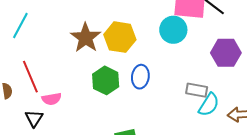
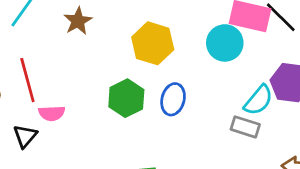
brown star: (86, 38) -> (78, 21), moved, size x0.7
cyan semicircle: (209, 105) -> (258, 100), moved

